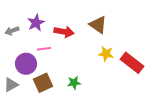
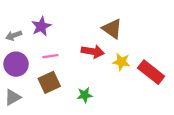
red arrow: (64, 32) -> (93, 52), moved
purple circle: (26, 64) -> (16, 64), moved
brown square: (43, 83) -> (49, 82), moved

